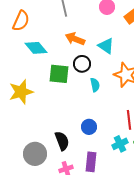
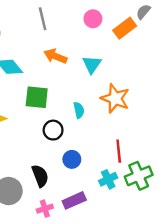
cyan triangle: (106, 46) -> (92, 64), turned 30
black circle: (82, 64) -> (53, 130), moved
purple rectangle: (91, 162) -> (74, 200), turned 60

